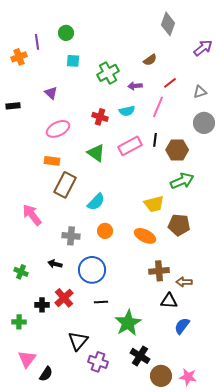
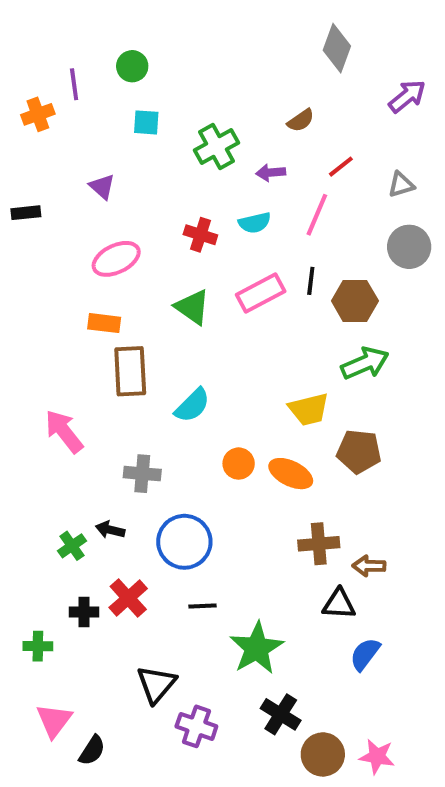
brown rectangle: (65, 185) -> (130, 371), turned -30
orange circle: (105, 231) -> (239, 464), moved
green cross: (21, 272) -> (72, 546), moved, turned 32

